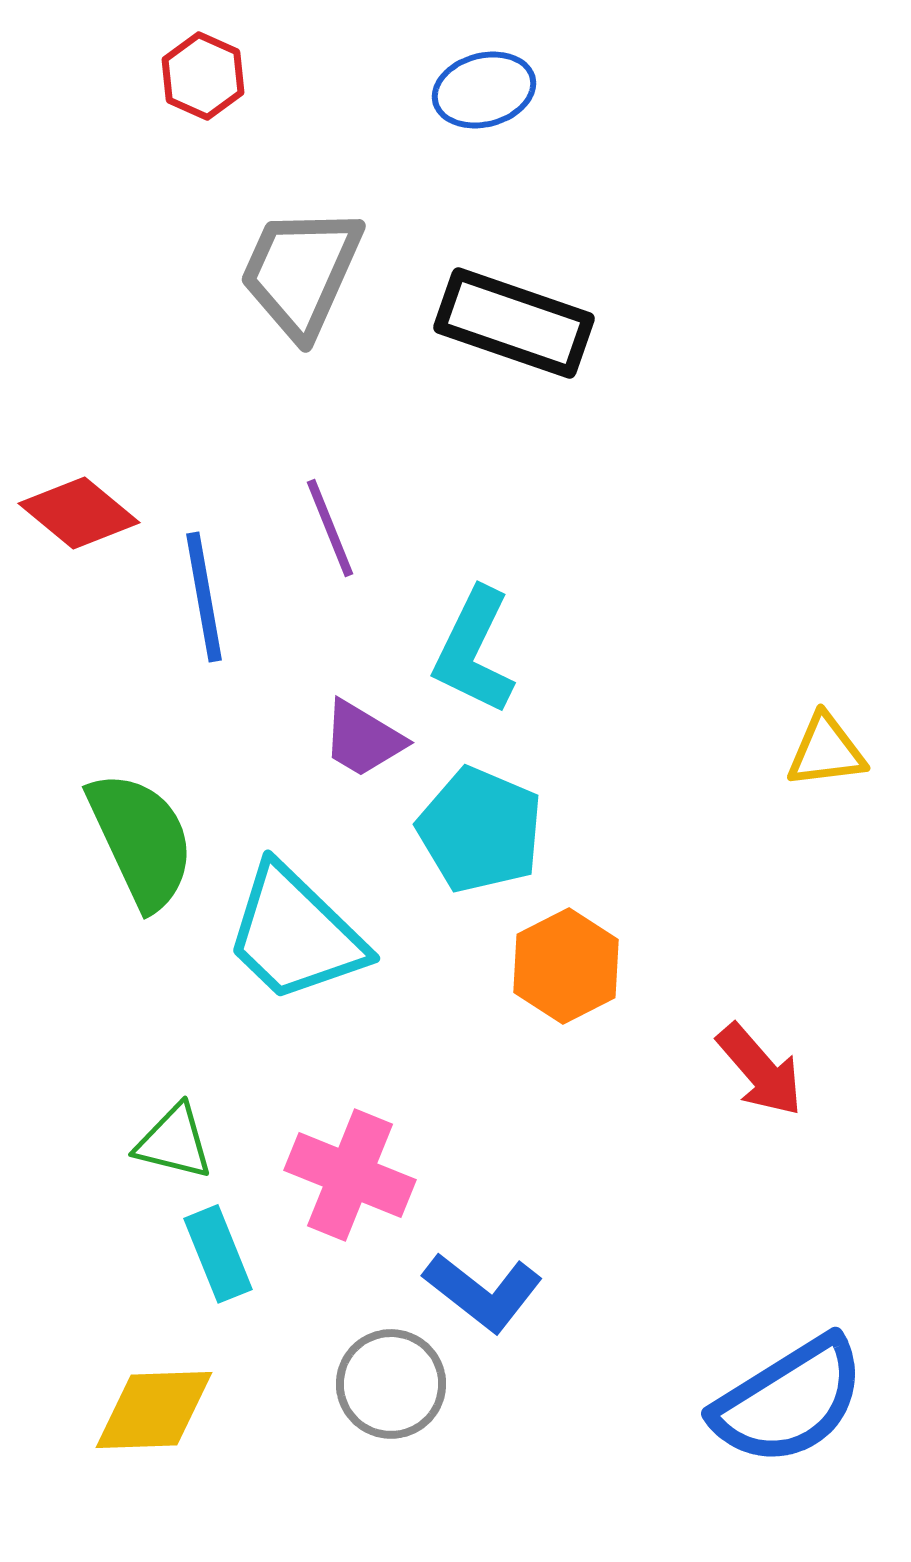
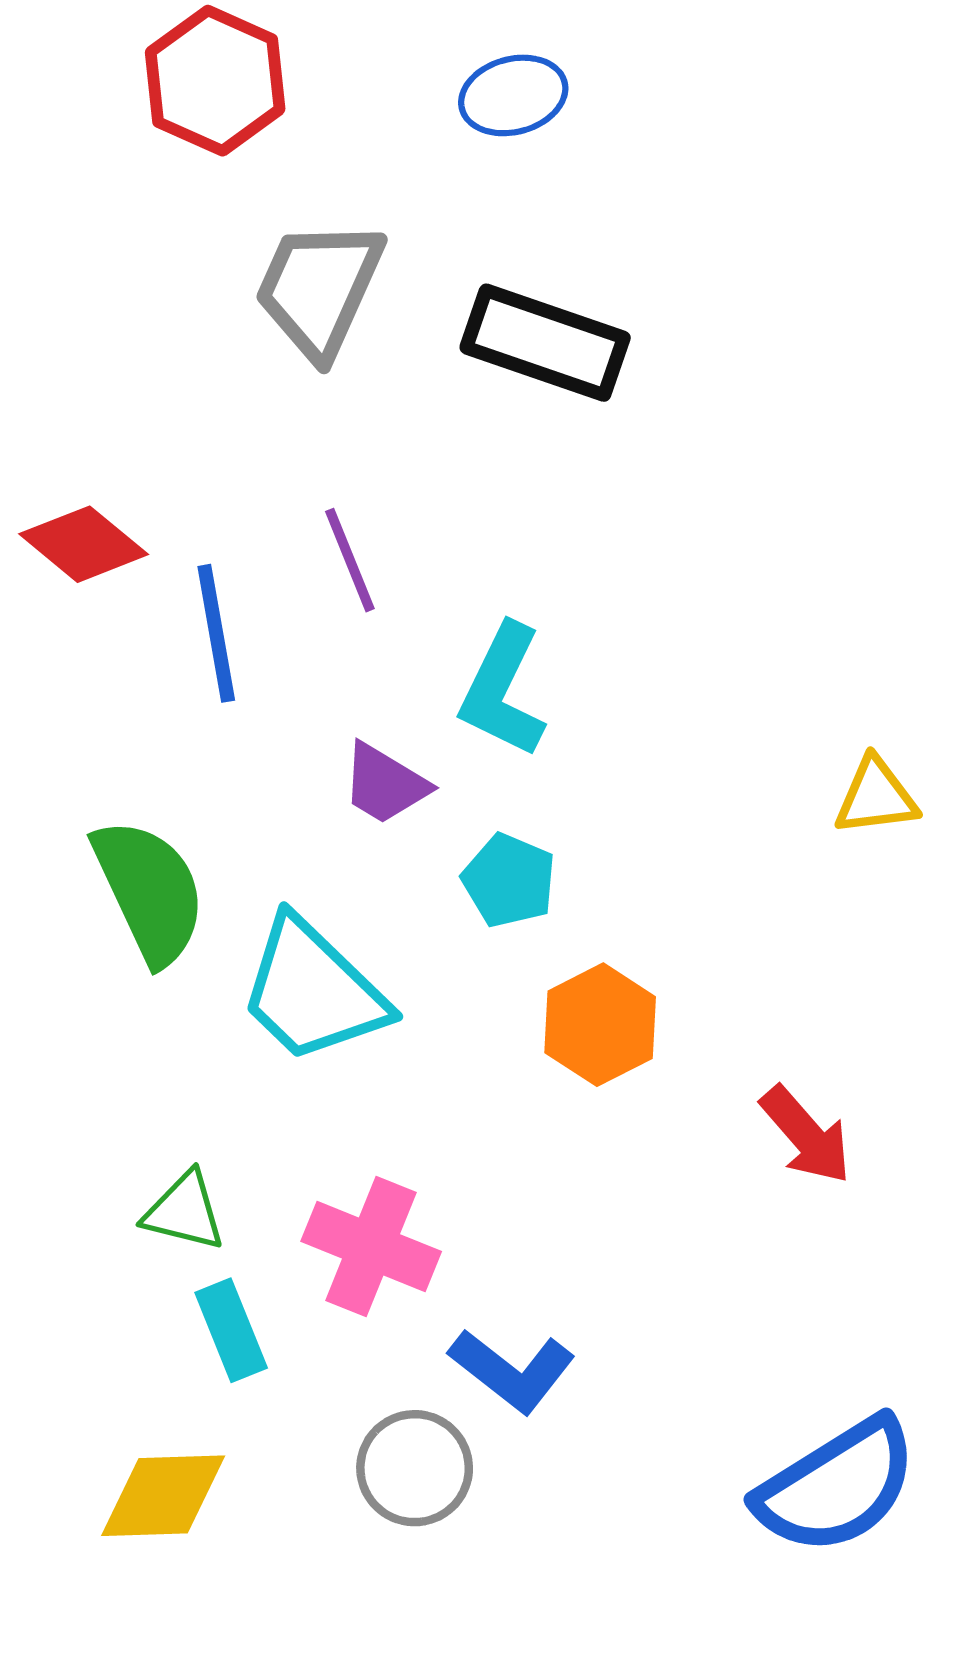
red hexagon: (203, 76) -> (215, 81), size x1.6
cyan pentagon: (480, 830) -> (509, 880), size x0.7

